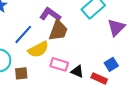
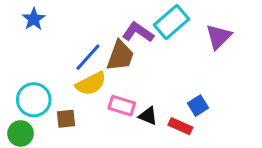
purple L-shape: (50, 14) -> (138, 32), moved
purple triangle: (116, 27) -> (219, 37), moved
blue line: (23, 34) -> (88, 57), moved

